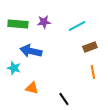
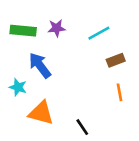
blue arrow: (31, 51) -> (40, 65), turned 40
orange triangle: (32, 88) -> (41, 113), size x1.5

